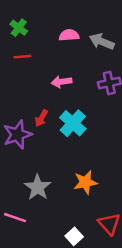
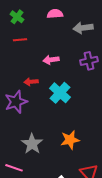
pink semicircle: (69, 35) -> (55, 14), moved
gray arrow: (102, 41) -> (83, 28), turned -30
red arrow: (41, 118) -> (31, 82), moved, turned 56

